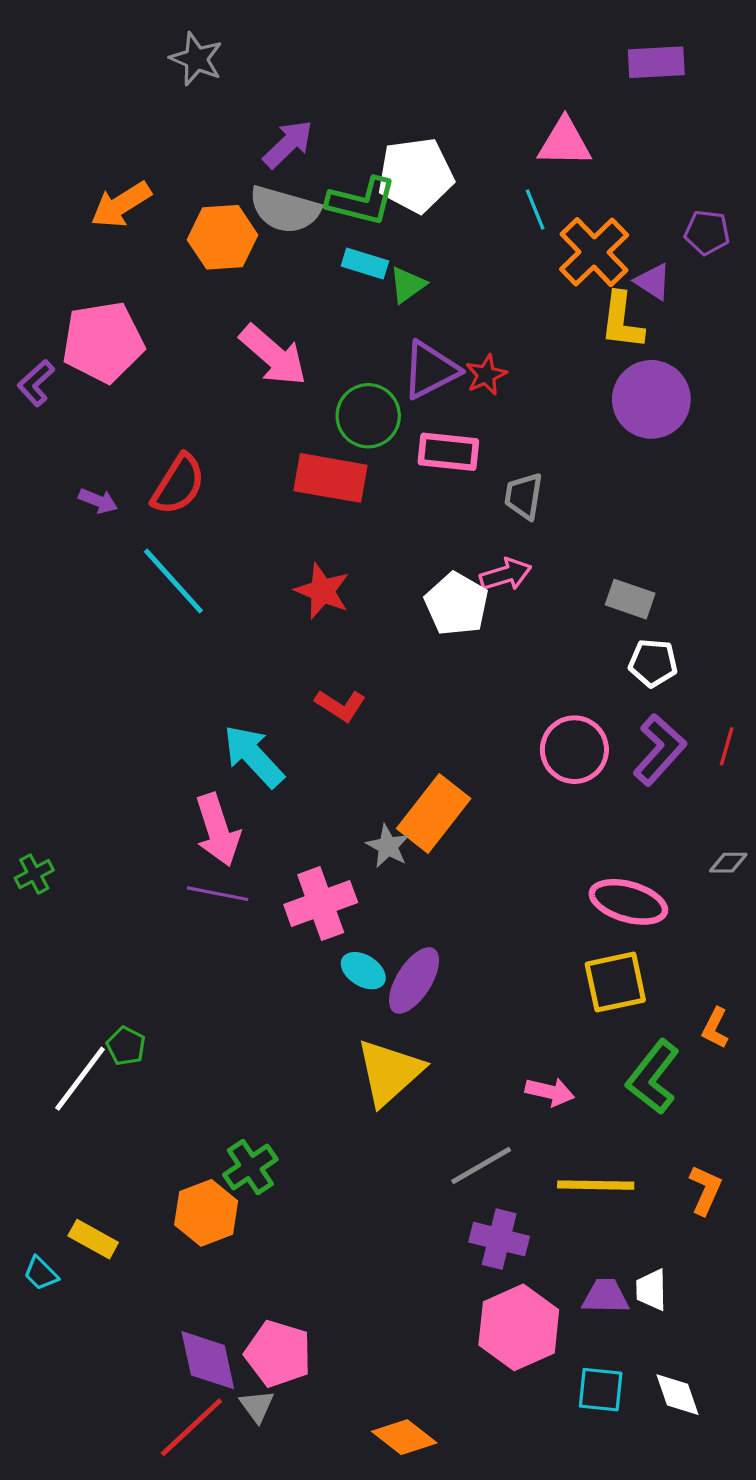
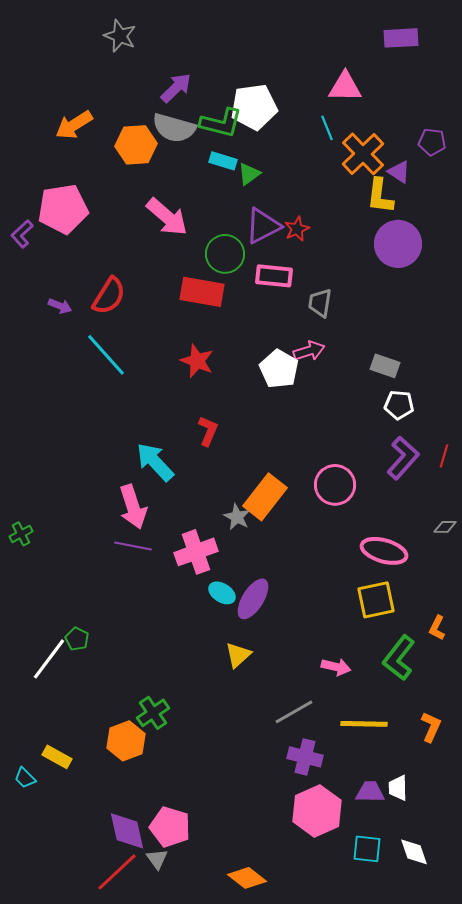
red L-shape: (340, 705) -> (208, 431), turned -100
pink circle: (574, 750) -> (335, 485), moved
yellow triangle: (389, 1072) -> (238, 655), size x0.6

